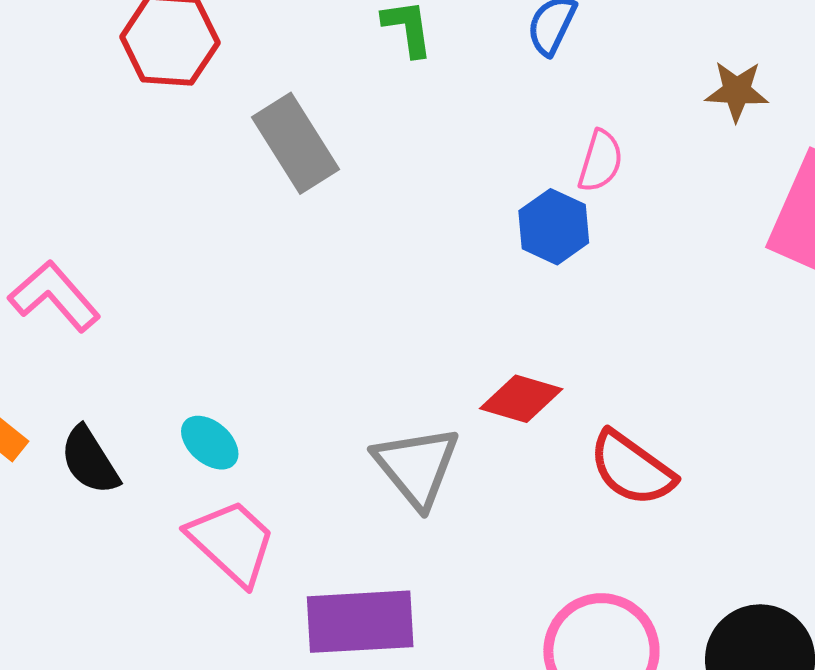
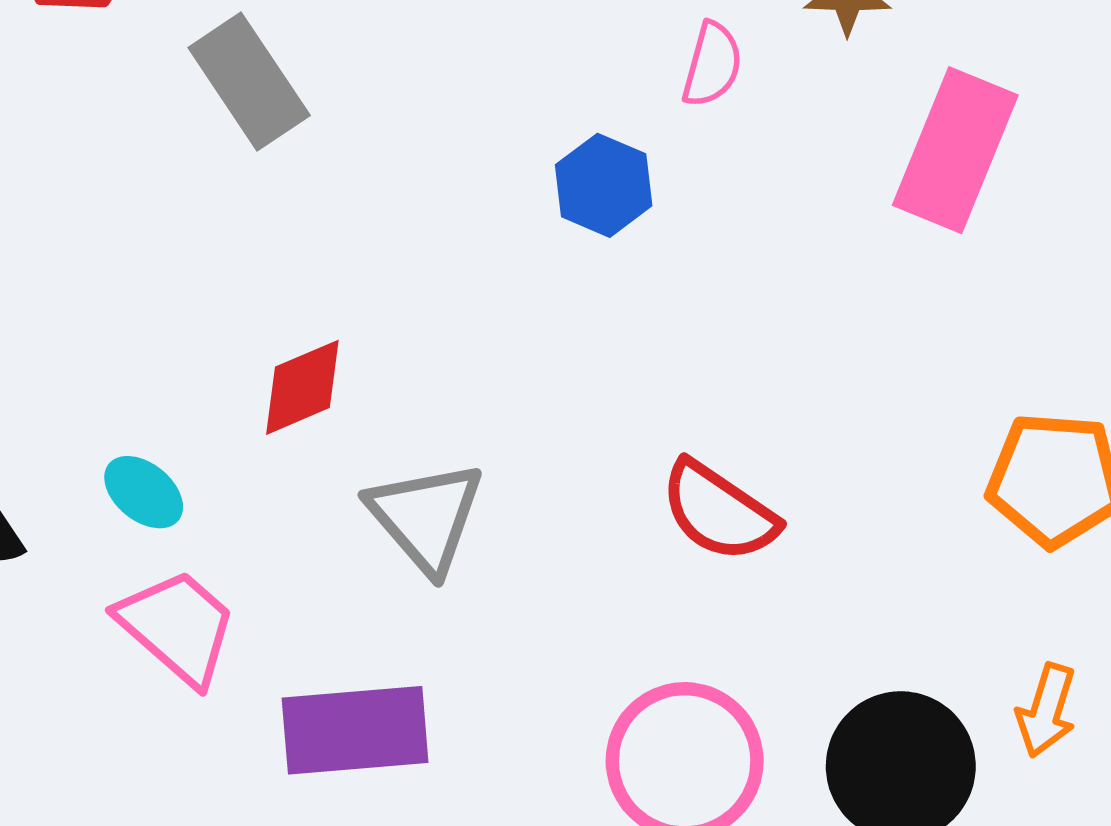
pink semicircle: (600, 161) -> (712, 65), moved
red diamond: (521, 399) -> (302, 387), moved, turned -38

